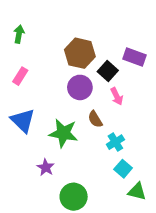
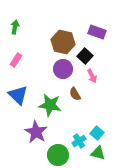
purple rectangle: (134, 57) -> (97, 32), moved
cyan cross: (115, 142) -> (79, 141), moved
purple star: (46, 167) -> (36, 132), size x1.6
green triangle: (137, 192) -> (98, 153), moved

